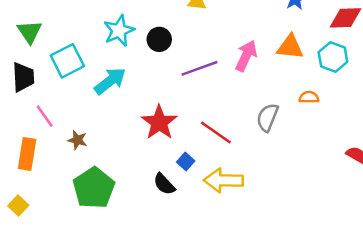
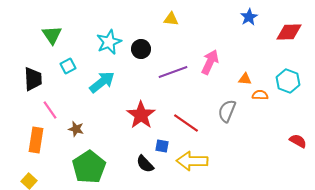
green triangle: (30, 32) -> (52, 35), moved
orange triangle: (290, 47) -> (245, 79), moved, size x0.6
cyan hexagon: (333, 57) -> (288, 81), moved
cyan square: (67, 61) -> (68, 66), size x0.6
blue square: (186, 161) -> (162, 146), turned -32

